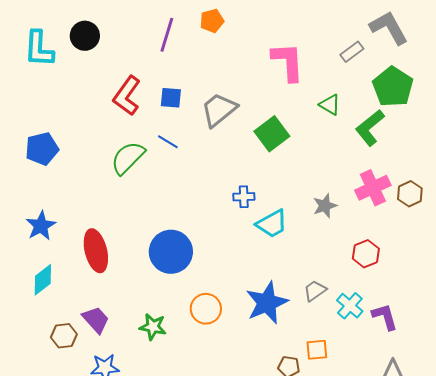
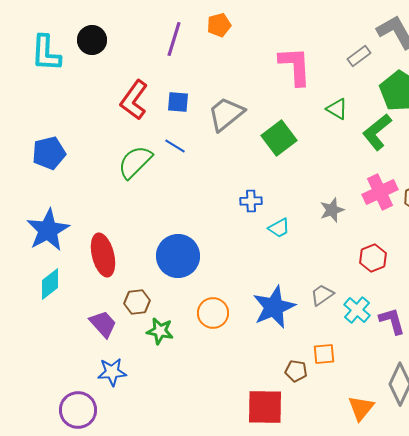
cyan trapezoid: (272, 224) -> (279, 228), size x0.7
blue star: (41, 226) -> (48, 230), size x1.4
brown hexagon: (64, 336) -> (137, 302), moved

